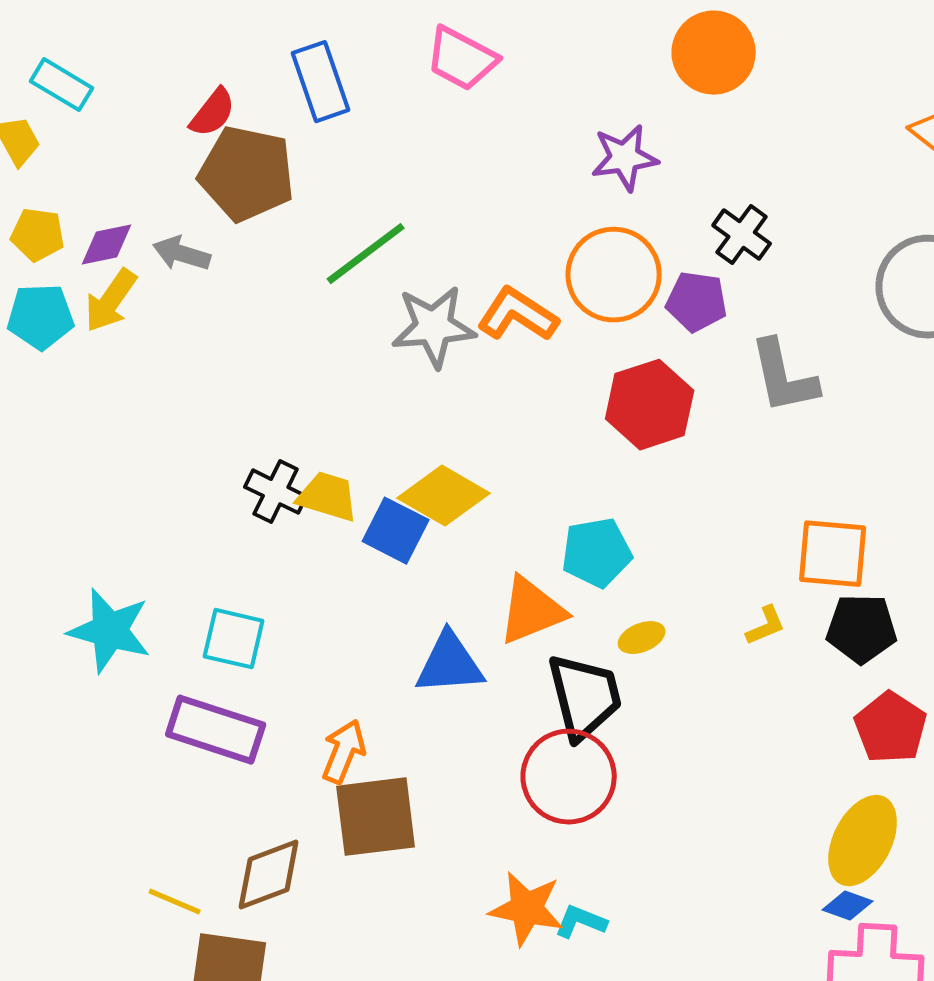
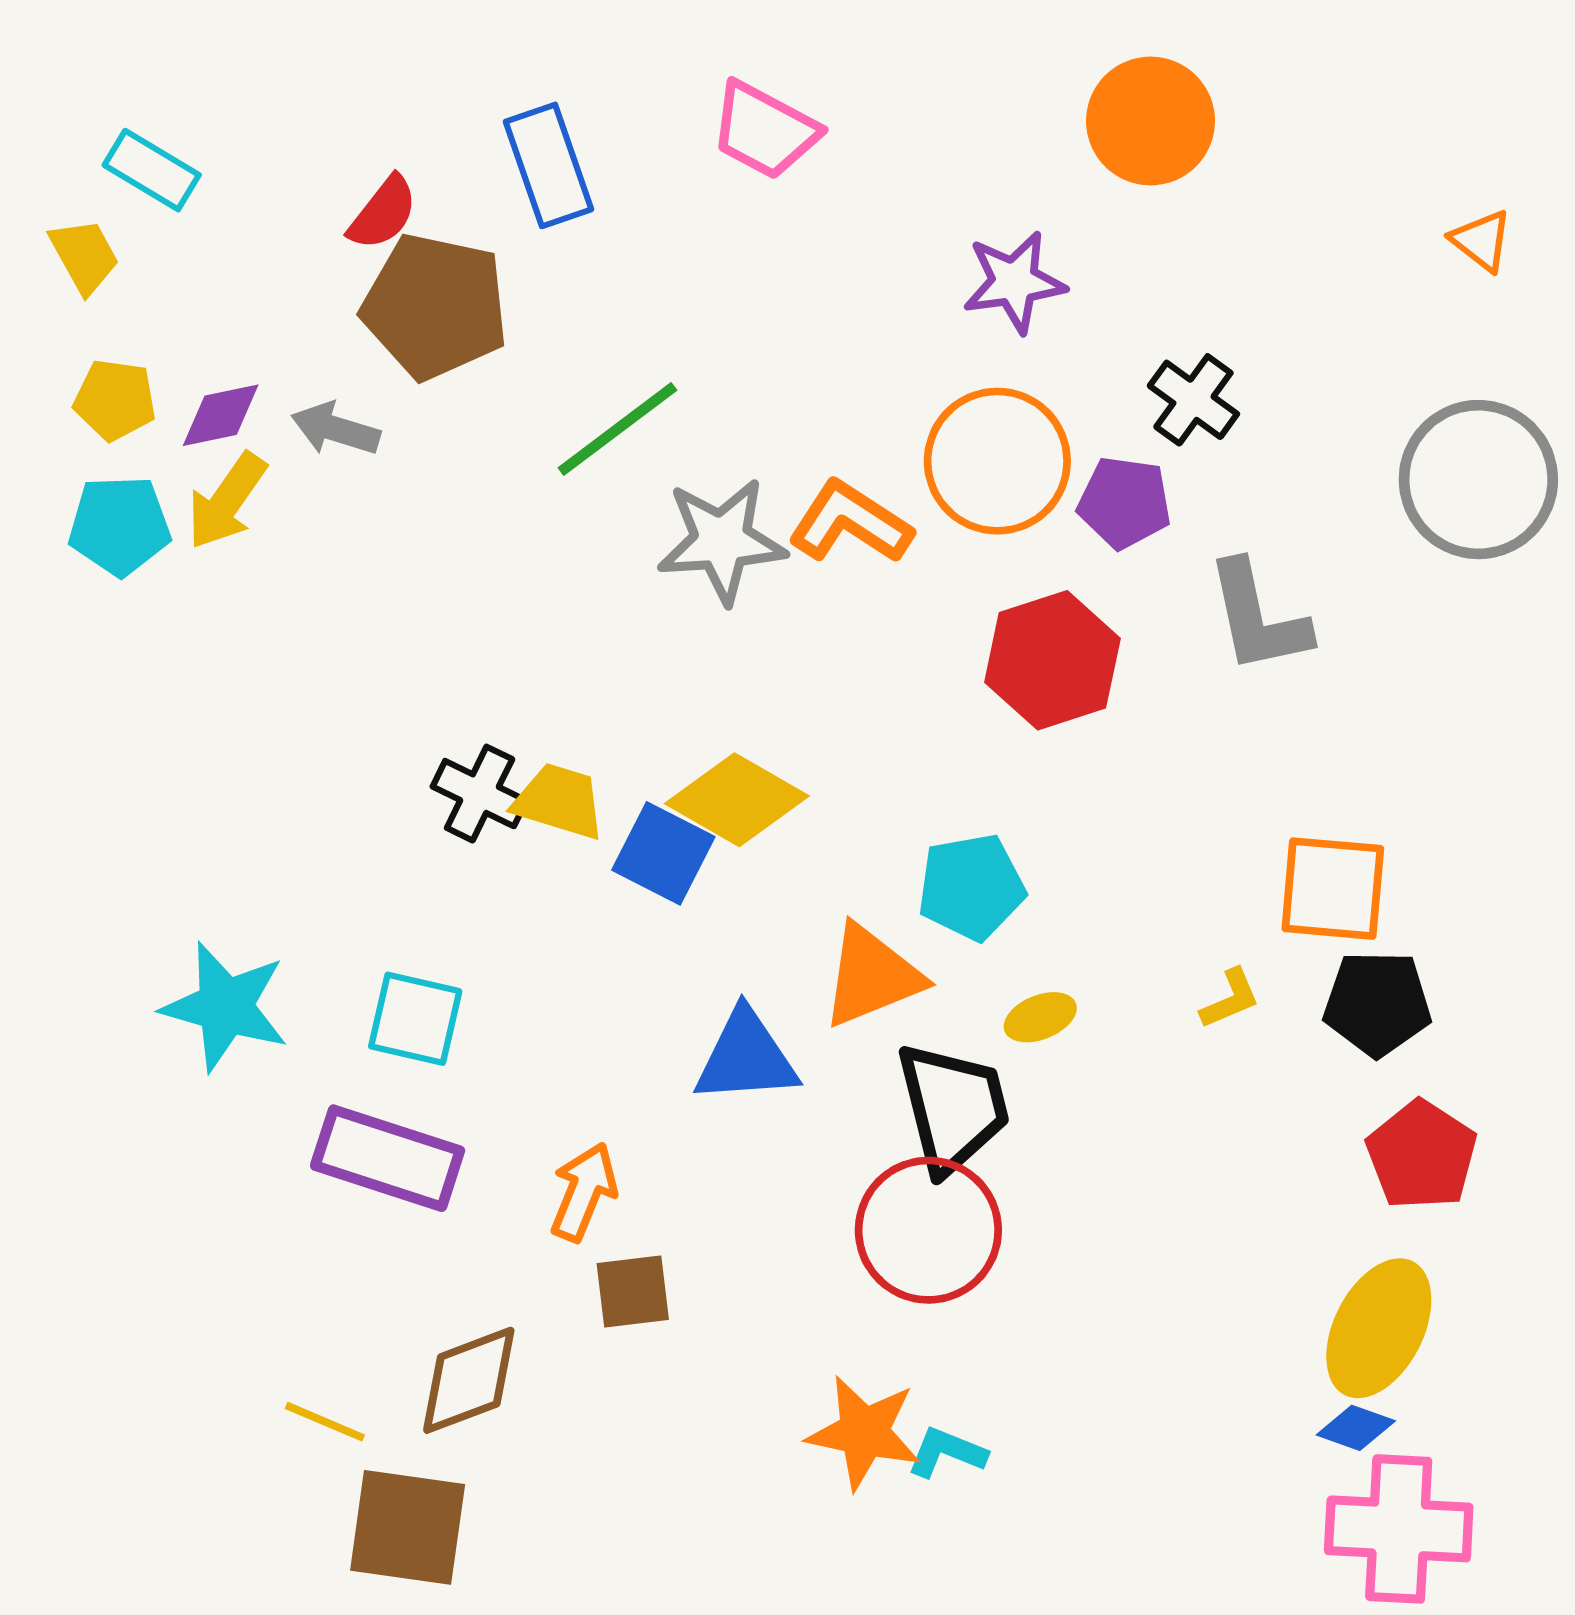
brown square: (376, 817) -> (633, 1291), size x0.6

